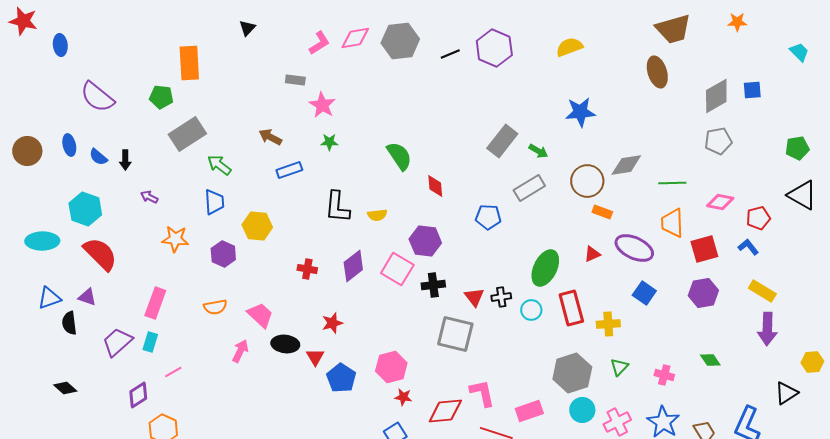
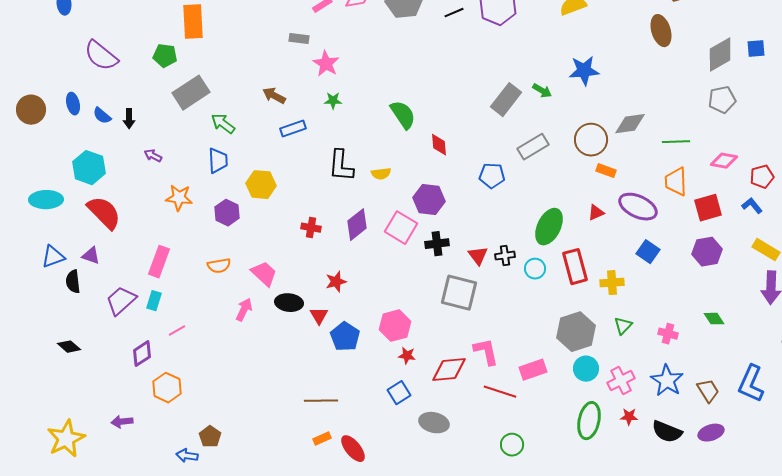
green arrow: (538, 151) -> (542, 91), moved

